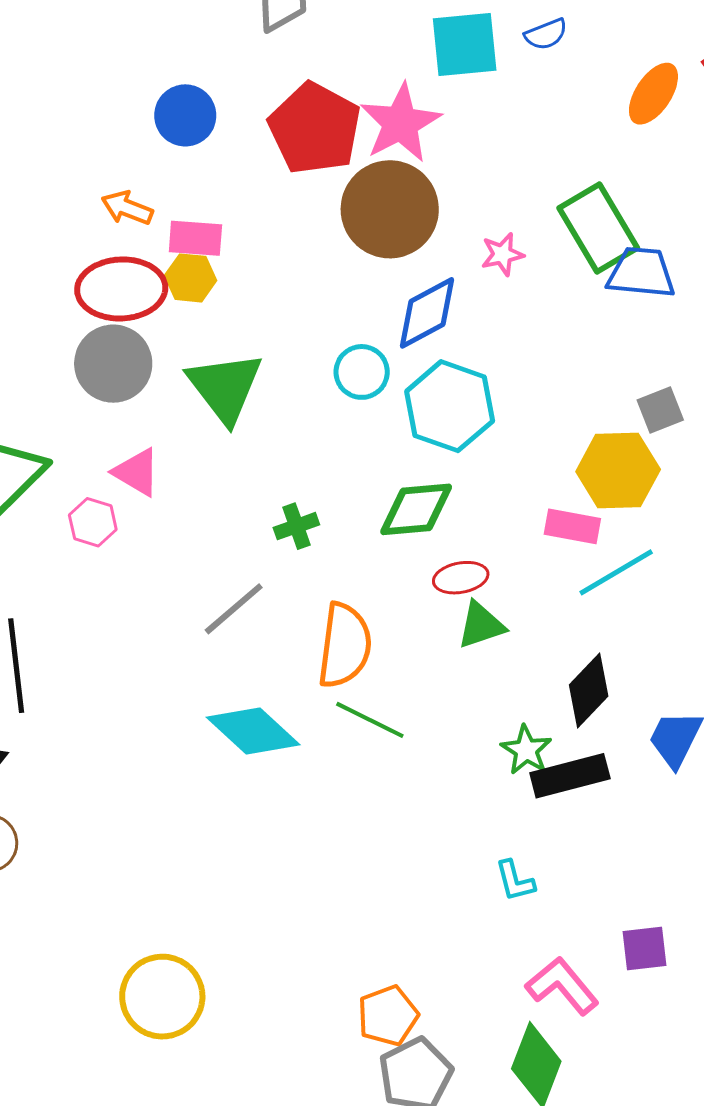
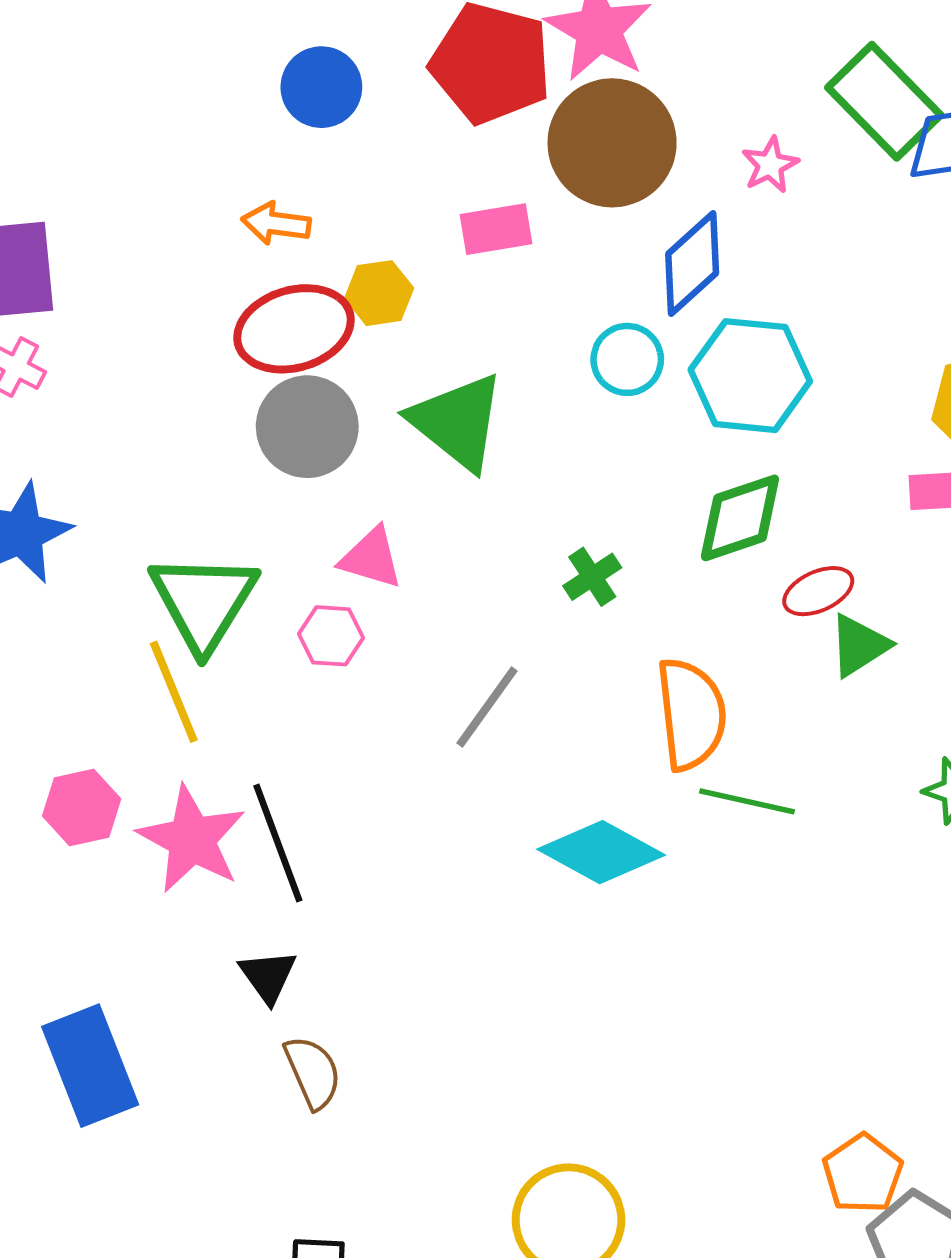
pink rectangle: (195, 238) -> (496, 229), moved
gray line: (234, 609) -> (487, 707), moved

